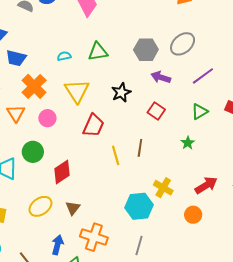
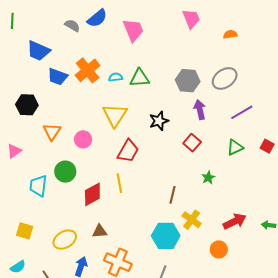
cyan semicircle: (64, 56) -> (116, 77), moved
purple arrow: (161, 77) -> (200, 110), turned 54
orange cross: (34, 86) -> (88, 70), moved
green star: (188, 143) -> (208, 178), moved
brown line: (140, 148) -> (172, 195), moved
yellow line: (116, 155) -> (119, 183), moved
yellow ellipse: (40, 206) -> (65, 240), moved
brown triangle: (73, 208) -> (100, 231), turned 42

